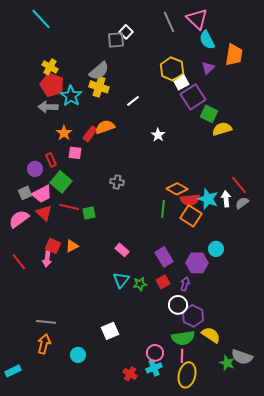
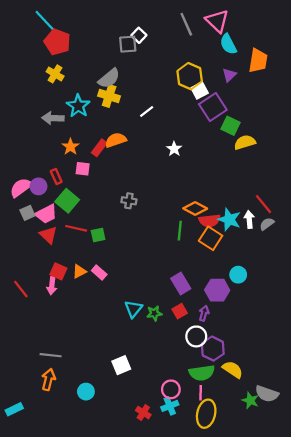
red pentagon: (52, 85) -> (57, 42), moved
pink semicircle: (19, 219) -> (21, 188), moved
pink rectangle: (122, 250) -> (99, 272), moved

